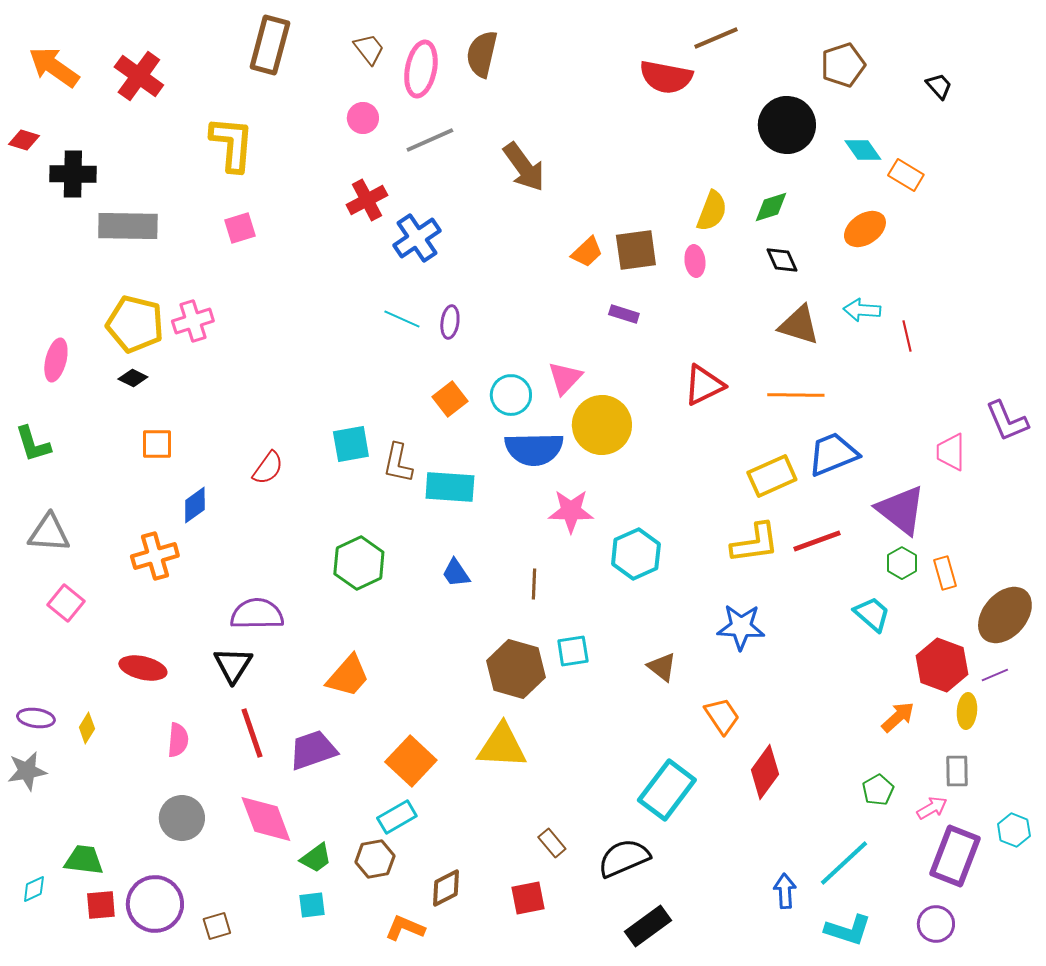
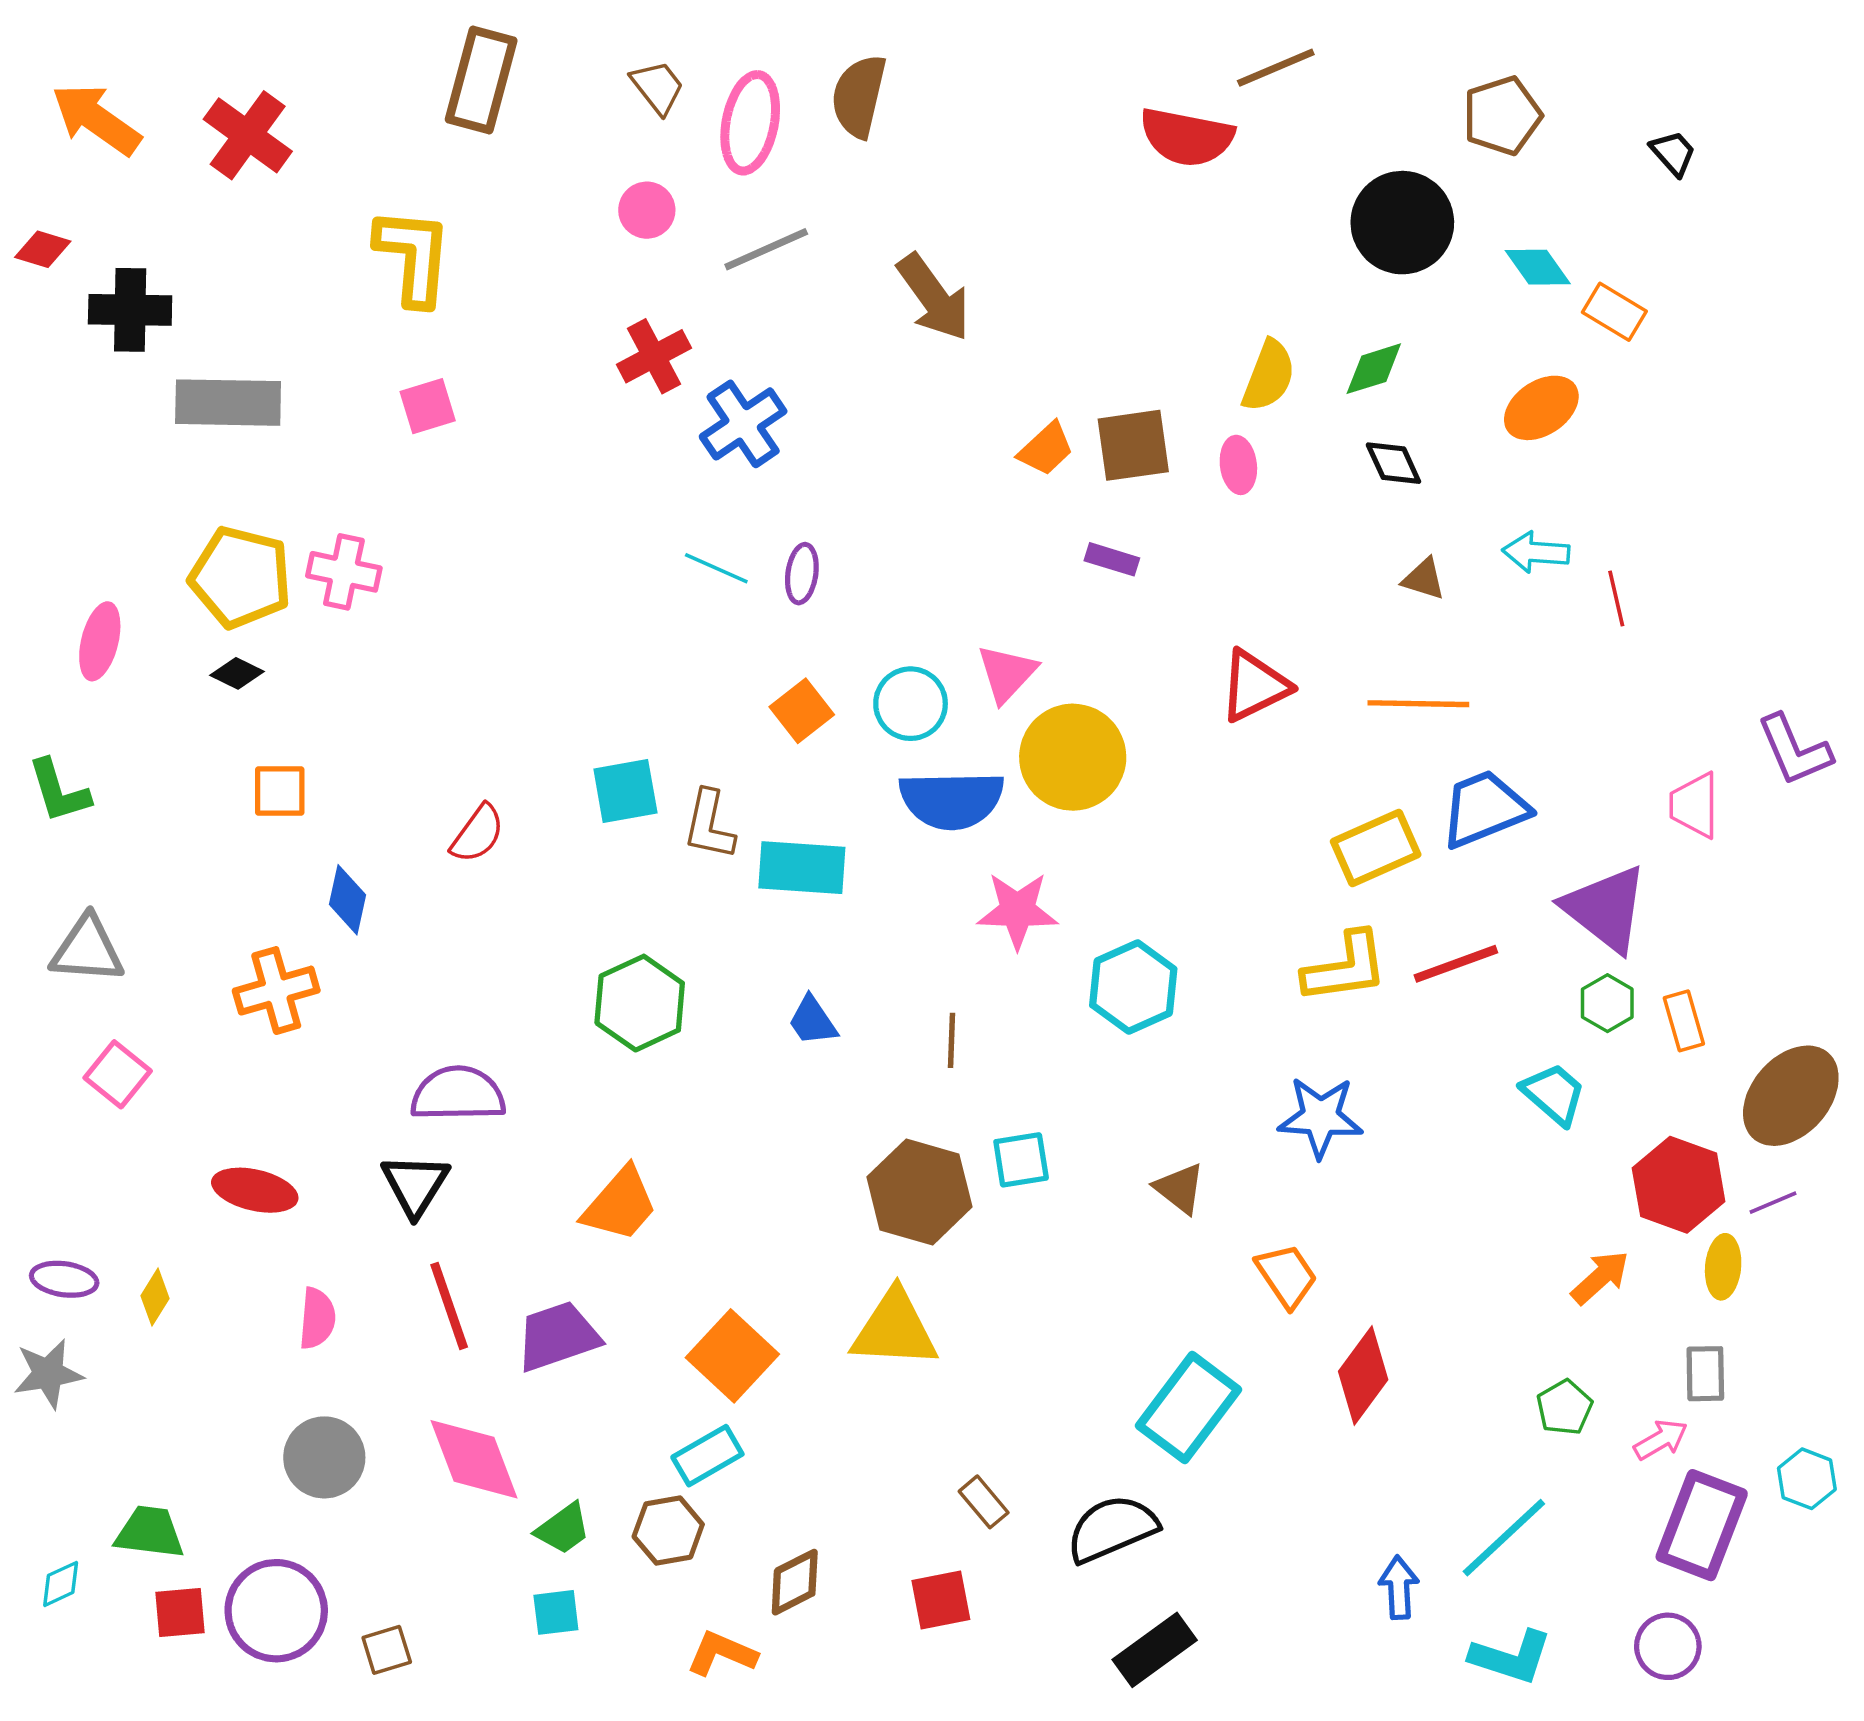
pink cross: (193, 321) -> (344, 572), turned 30
brown triangle: (799, 325) -> (1424, 579), size x0.6
blue diamond: (195, 505) -> (347, 900), turned -42

